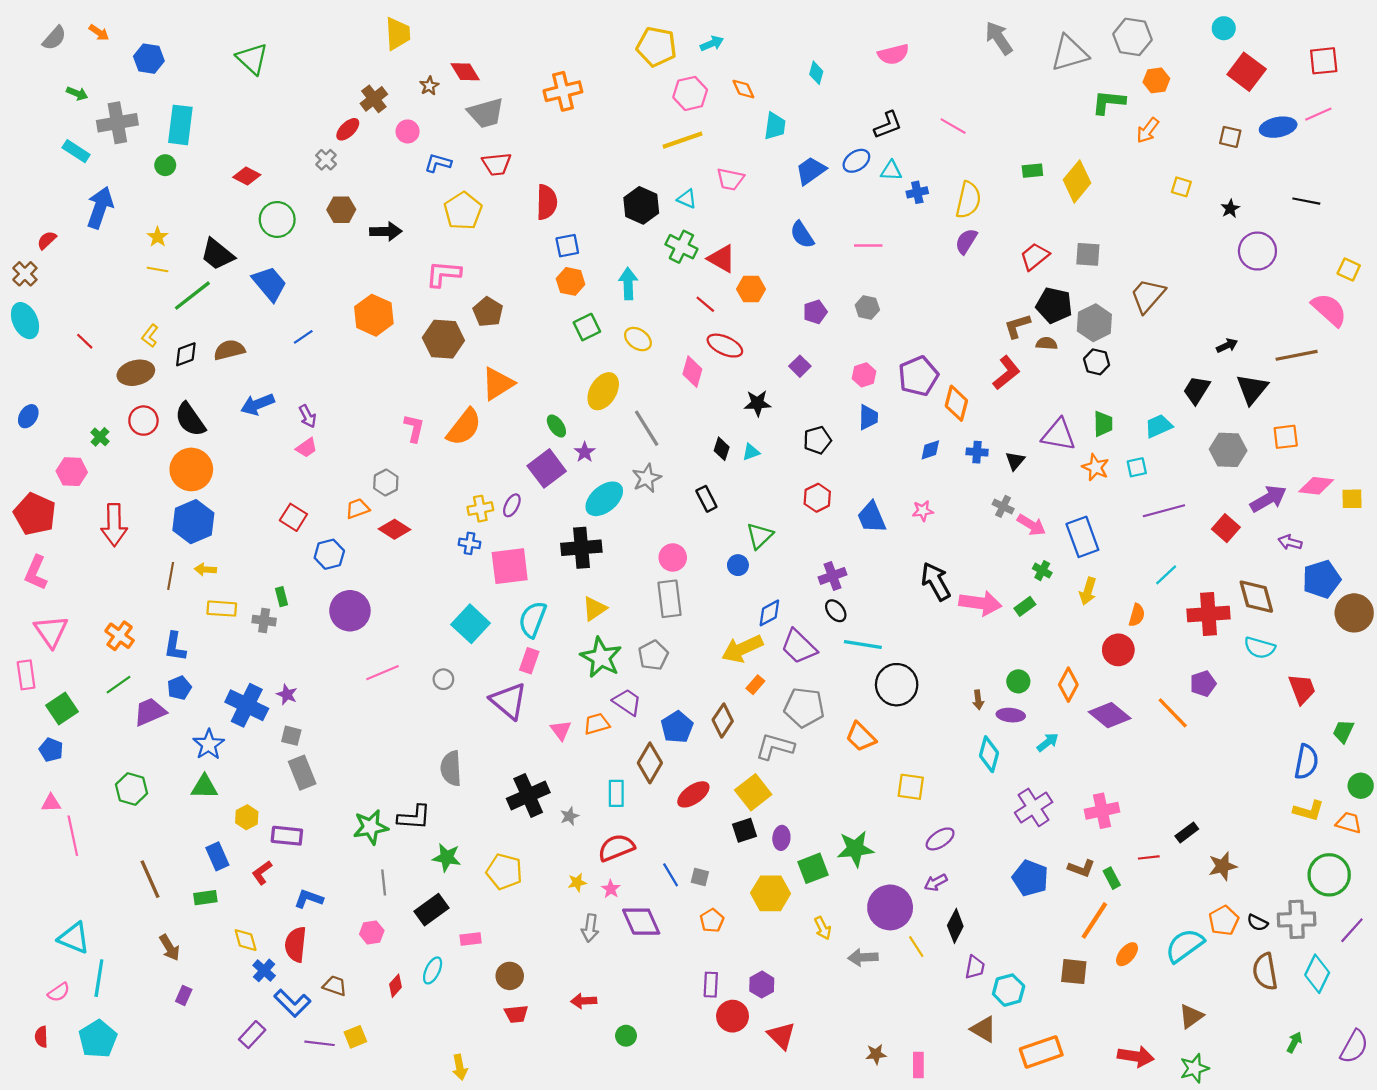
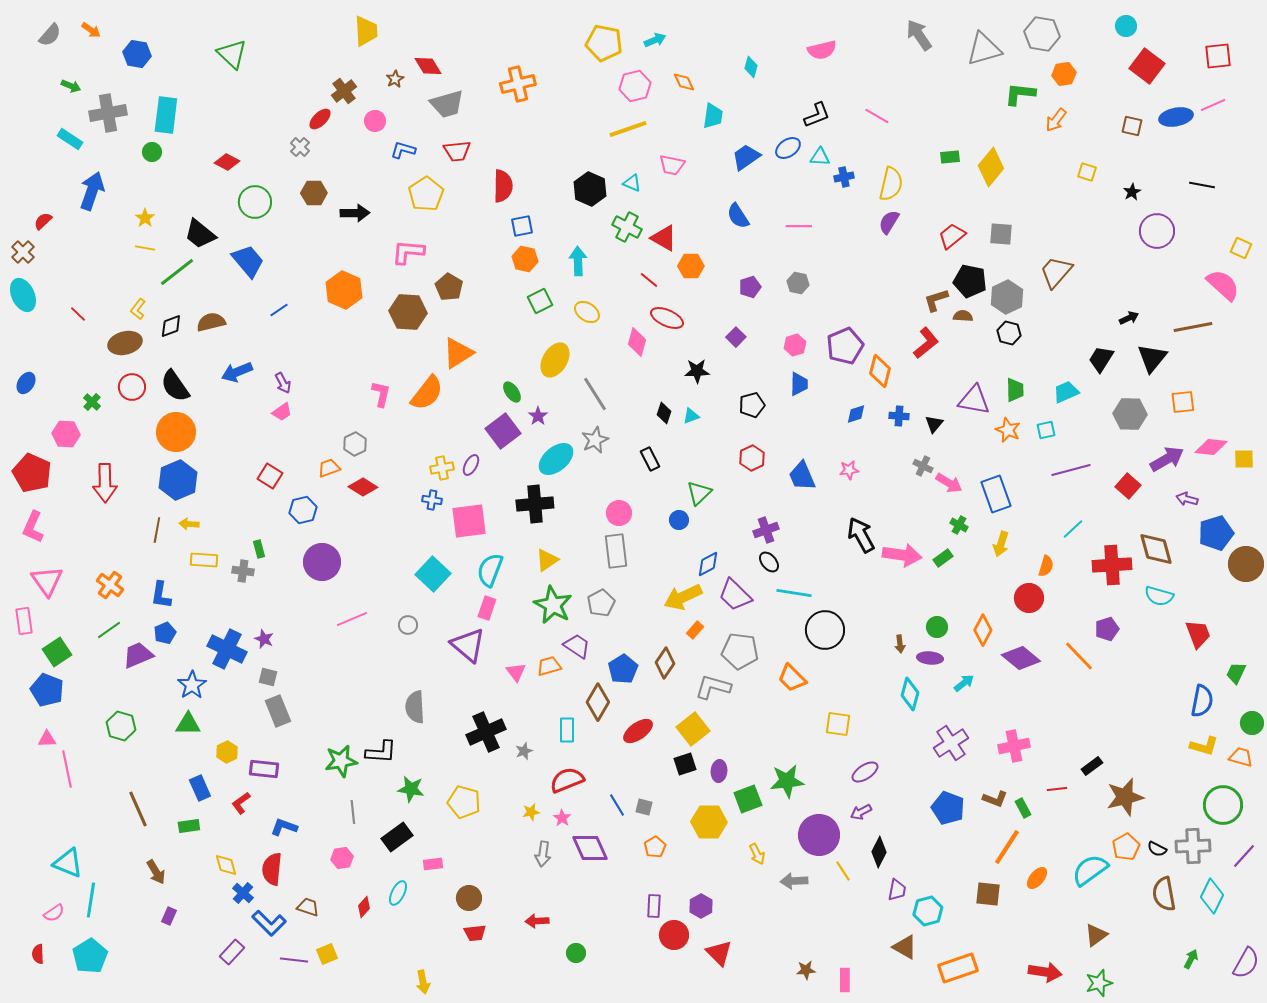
blue pentagon: (51, 750) -> (47, 690), size x1.5
brown star: (1223, 866) -> (1125, 797), size x1.4

